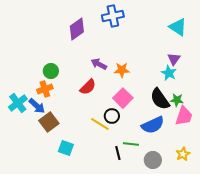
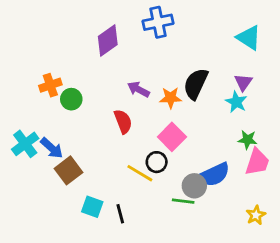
red semicircle: (88, 87) -> (123, 122), turned -66
orange cross: (45, 89) -> (50, 85), moved
black semicircle: (160, 99) -> (196, 84), moved, turned 60
black line: (118, 153) -> (120, 214), moved
gray circle: (153, 160) -> (194, 186), moved

